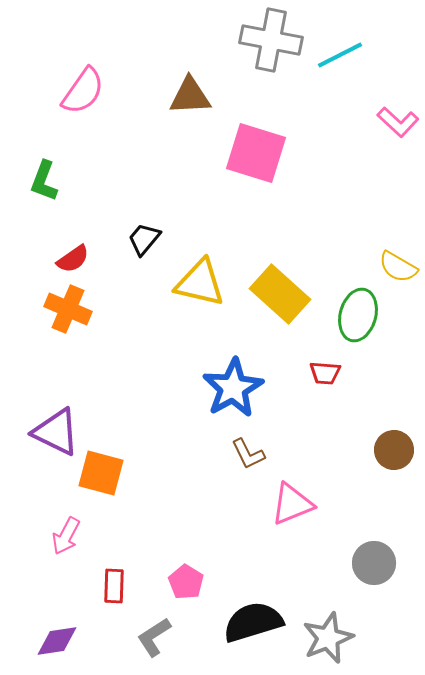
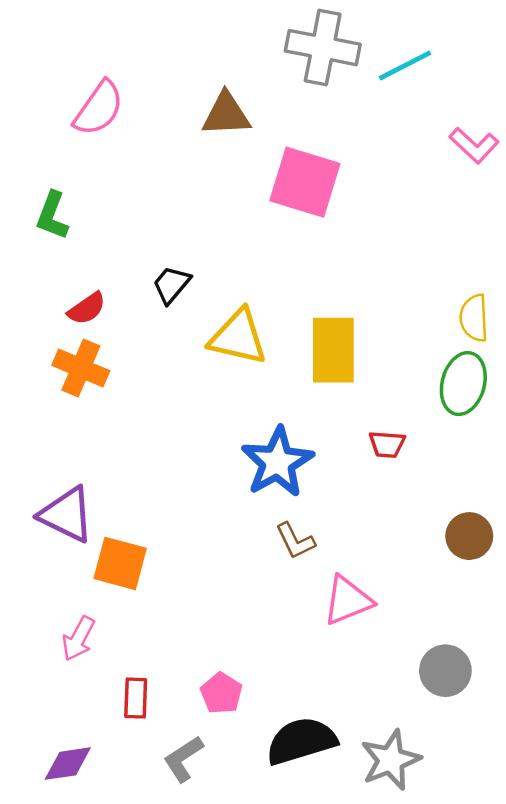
yellow semicircle: (398, 267) -> (474, 318), turned 57
yellow rectangle: (280, 294) -> (333, 350), turned 48
green ellipse: (358, 315) -> (463, 384), moved

